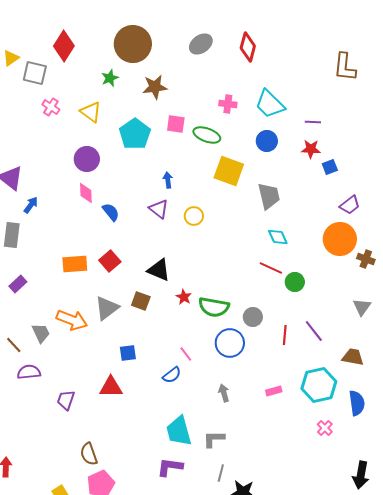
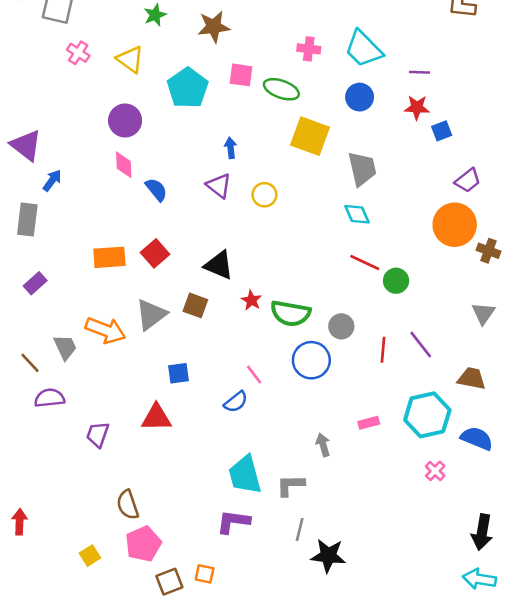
cyan diamond: (278, 237) -> (357, 214), moved
gray arrow: (224, 393) -> (323, 445), moved
blue semicircle: (357, 403) -> (477, 438), turned -60

